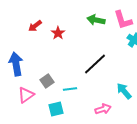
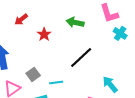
green arrow: (96, 20) -> (75, 22), moved
red star: (58, 33) -> (44, 34), moved

